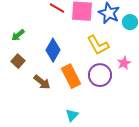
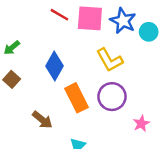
pink star: (124, 63) -> (141, 123), moved
brown arrow: (42, 82) -> (42, 120), moved

